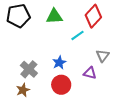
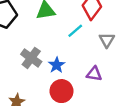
gray triangle: (103, 56) -> (107, 40), moved
gray cross: (29, 69) -> (31, 58), moved

